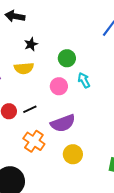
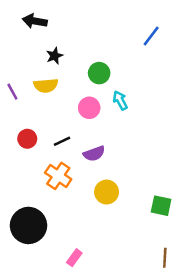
black line: (30, 109) -> (62, 141), moved
purple semicircle: (63, 123) -> (94, 154), size x0.7

